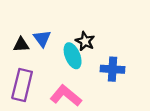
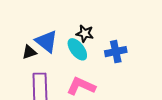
blue triangle: (42, 38) -> (46, 41), size x1.4

